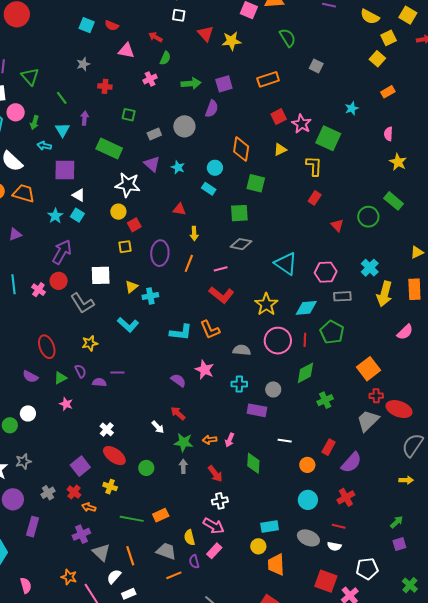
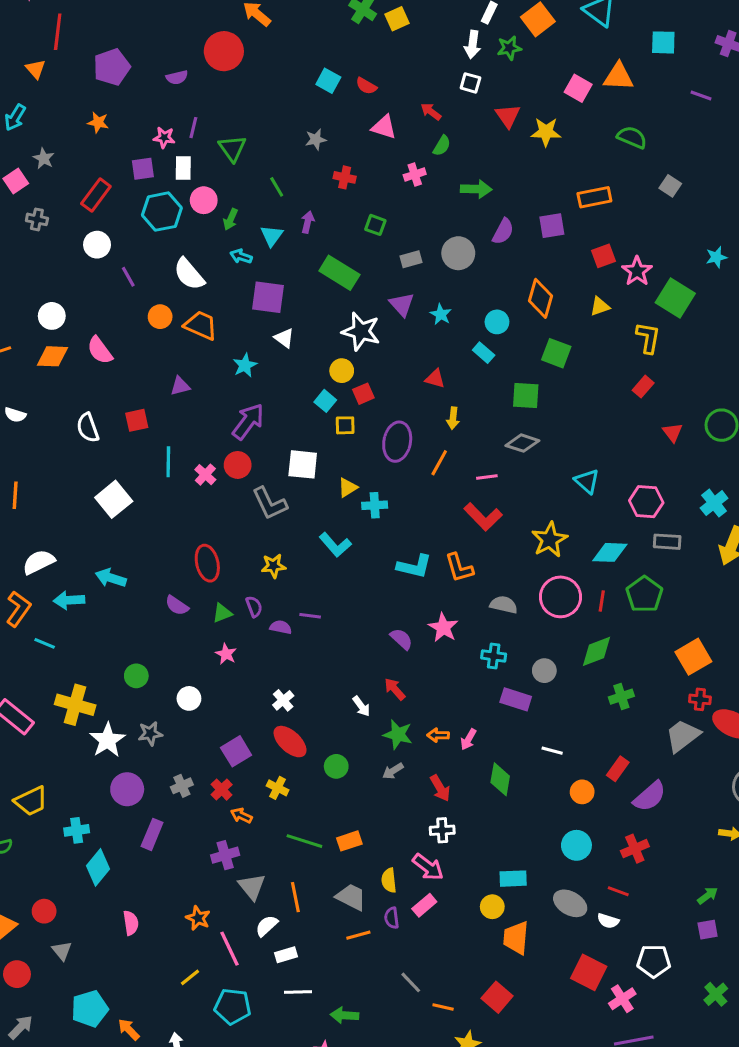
green semicircle: (288, 38) -> (632, 137), turned -42
purple square: (224, 84) -> (552, 226), moved
cyan square: (77, 215) -> (325, 401), moved
cyan triangle: (286, 264) -> (587, 481), size x0.7
white circle: (28, 413) -> (189, 698), moved
gray arrow: (183, 466) -> (393, 771), turned -128

